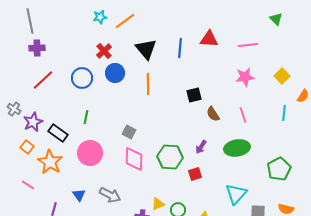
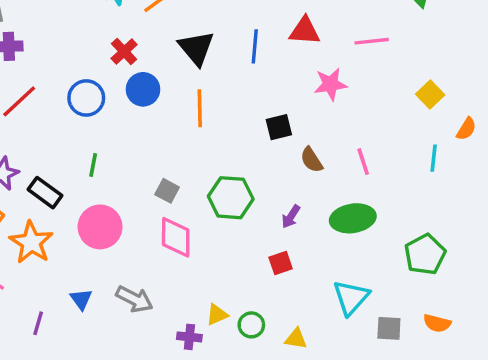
pink star: (245, 77) -> (330, 84), moved
green hexagon: (170, 157) -> (231, 198), moved

